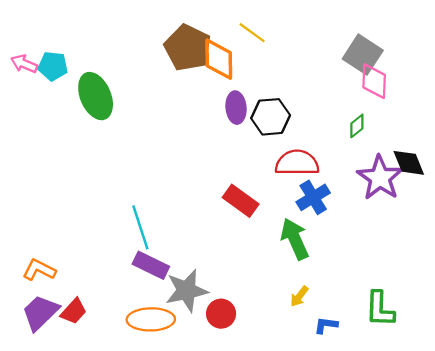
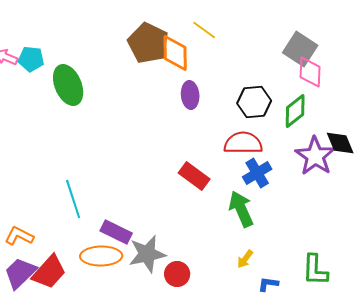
black hexagon: (271, 117) -> (254, 102), moved
green diamond: (357, 126) -> (295, 111), size x1.6
cyan line: (140, 227) -> (73, 199), moved
red trapezoid: (74, 311) -> (49, 272), size x1.5
orange ellipse: (151, 319) -> (101, 256), moved

